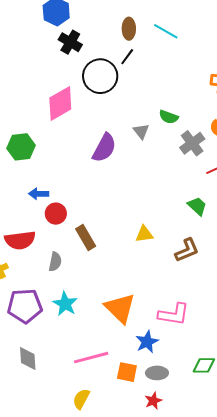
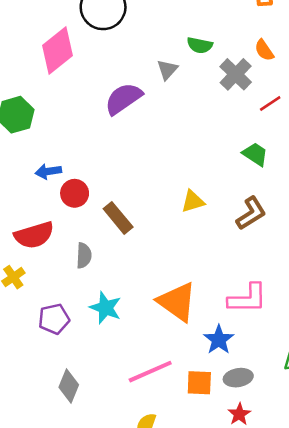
gray triangle: (141, 131) -> (167, 70), turned 30
purple semicircle: (104, 148) -> (123, 99), turned -144
purple pentagon: (25, 306) -> (54, 319), size x0.7
gray diamond: (28, 359) -> (69, 386), turned 35

